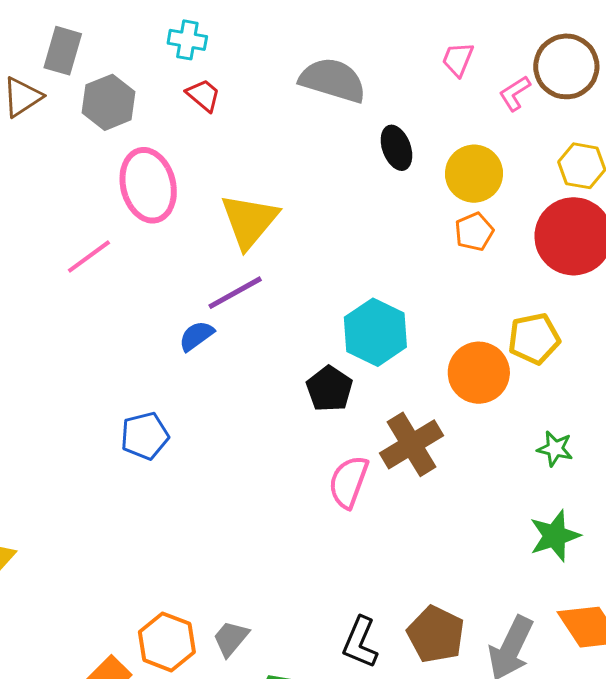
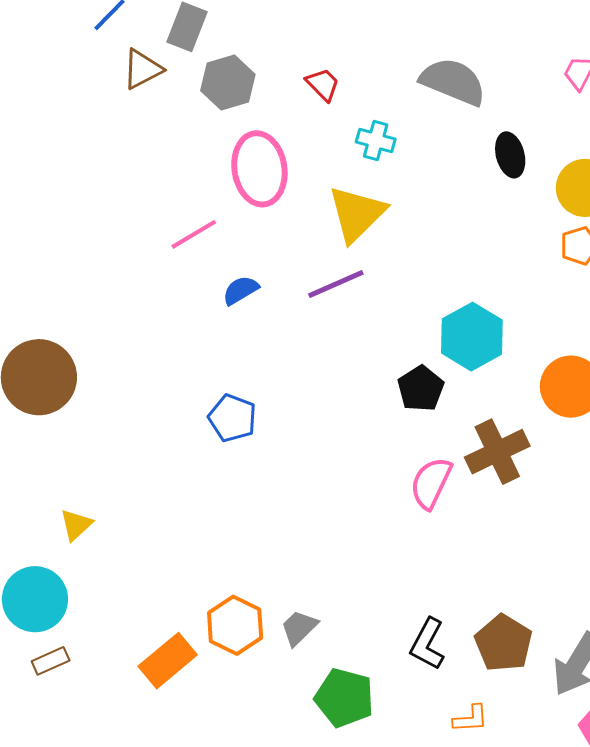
cyan cross: (187, 40) -> (376, 140), moved
blue semicircle: (196, 336) -> (241, 290), moved
blue pentagon: (145, 436) -> (232, 418), turned 30

